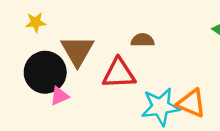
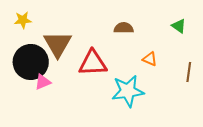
brown semicircle: (143, 40) -> (124, 28), moved
orange triangle: (191, 103) -> (150, 59), moved, size x0.6

